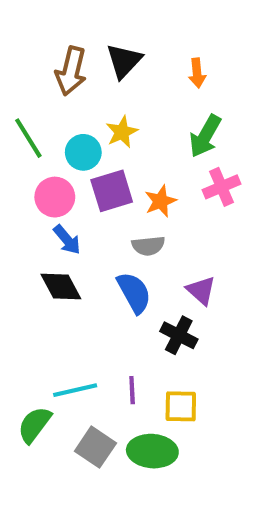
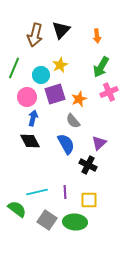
green line: (28, 138) -> (14, 68), turned 55
blue arrow: (67, 240) -> (33, 118), turned -126
gray semicircle: (148, 246) -> (73, 121), turned 56
purple triangle: (201, 291) -> (99, 143), turned 35
green semicircle: (34, 425) -> (17, 209), turned 90

